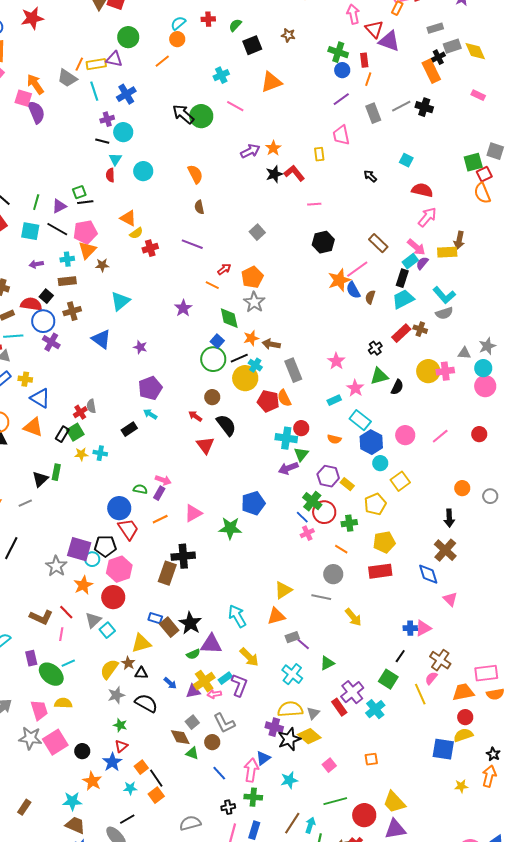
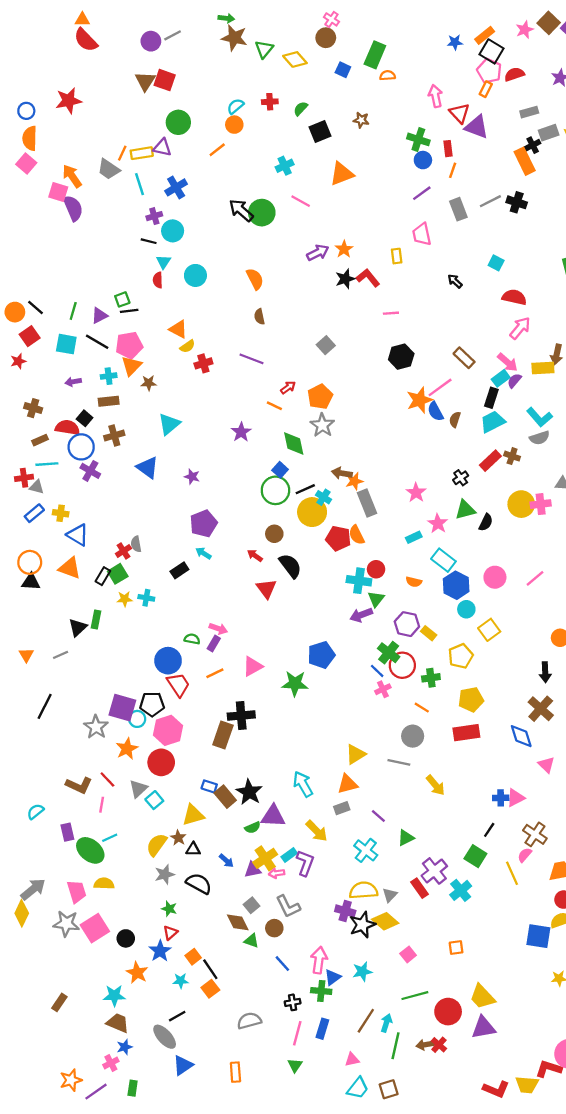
orange star: (251, 338) -> (354, 481), moved
gray rectangle: (292, 637) -> (342, 808), moved
blue triangle: (263, 758) -> (333, 977), moved

